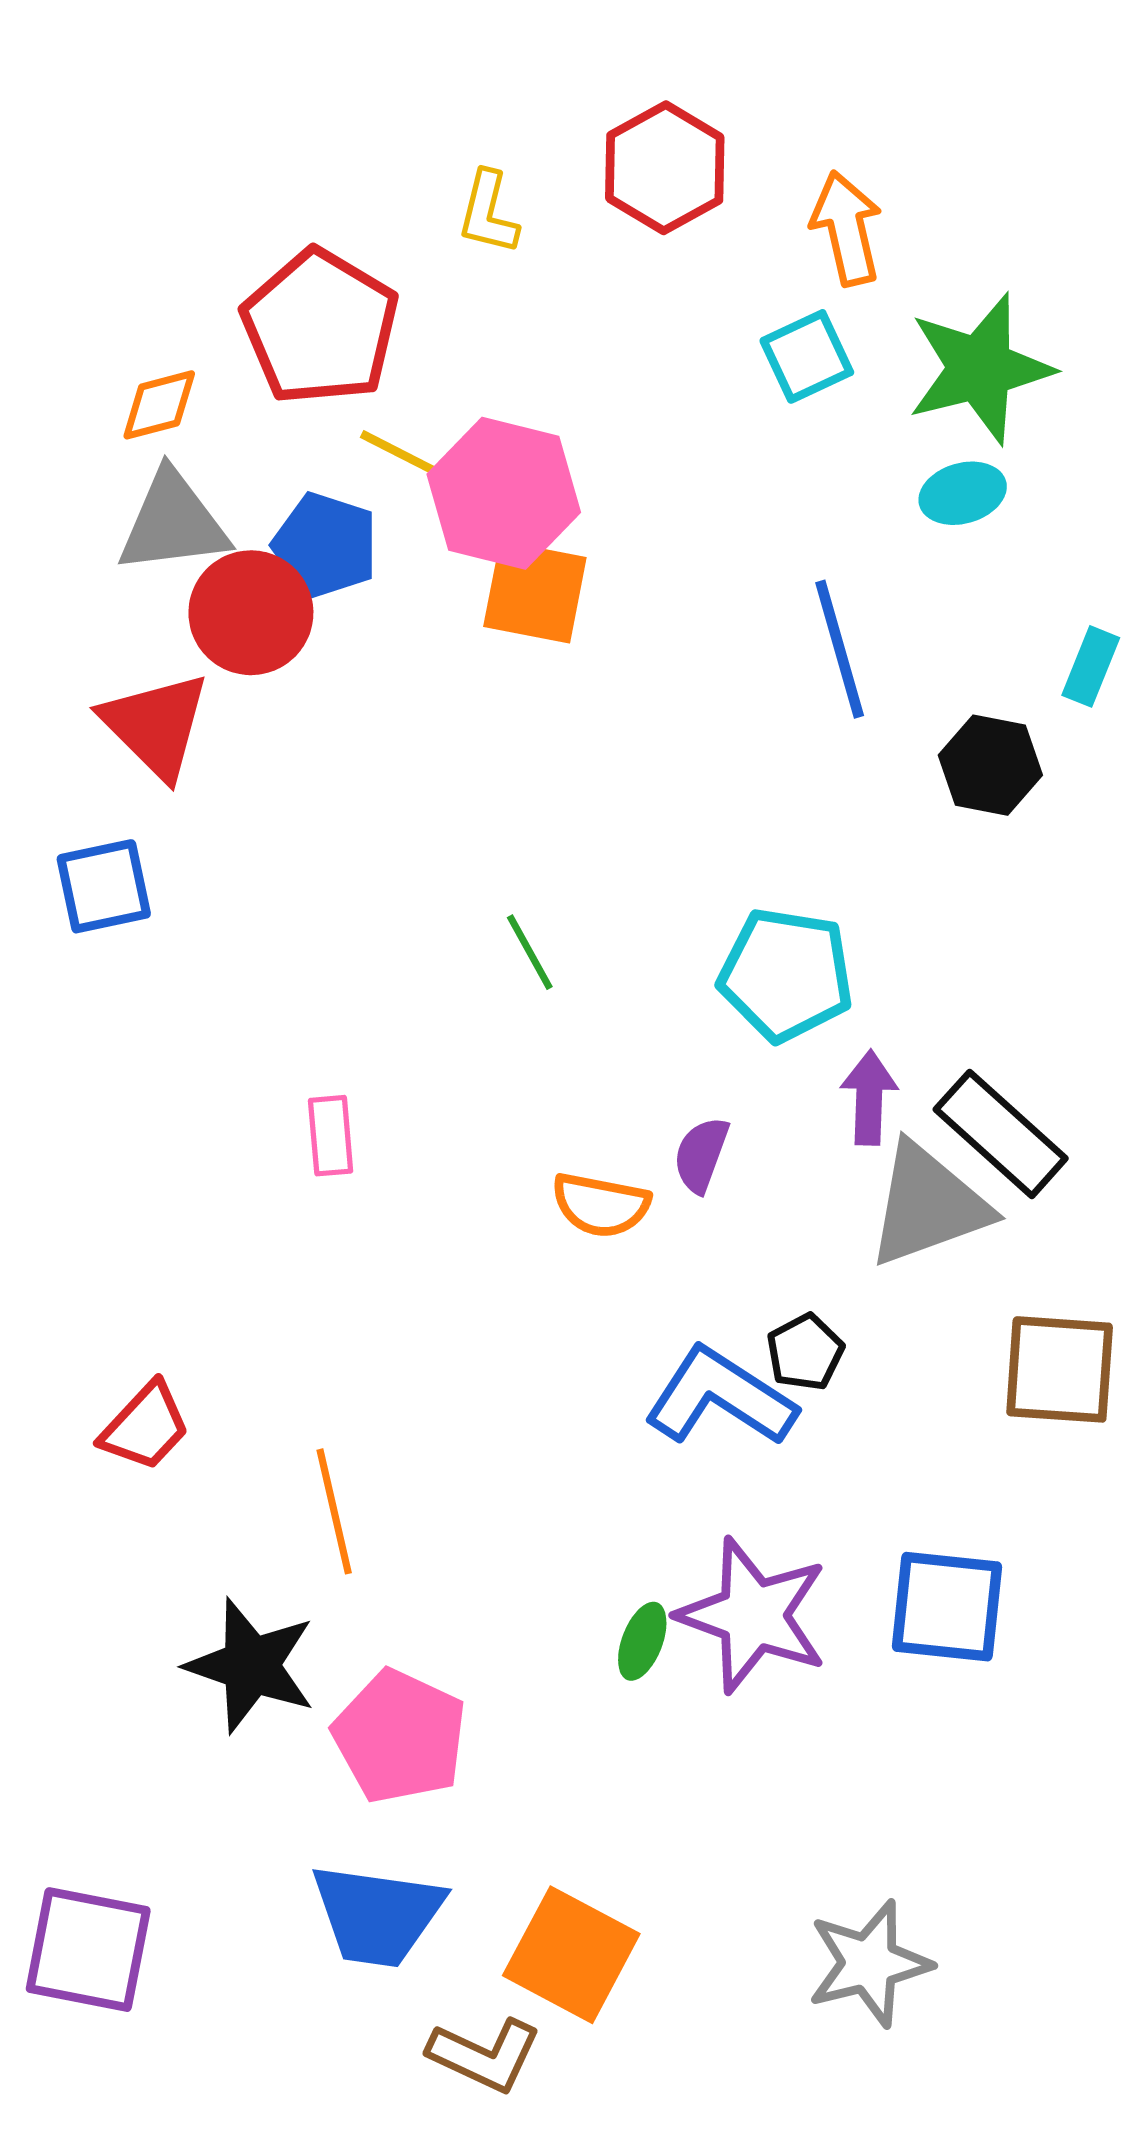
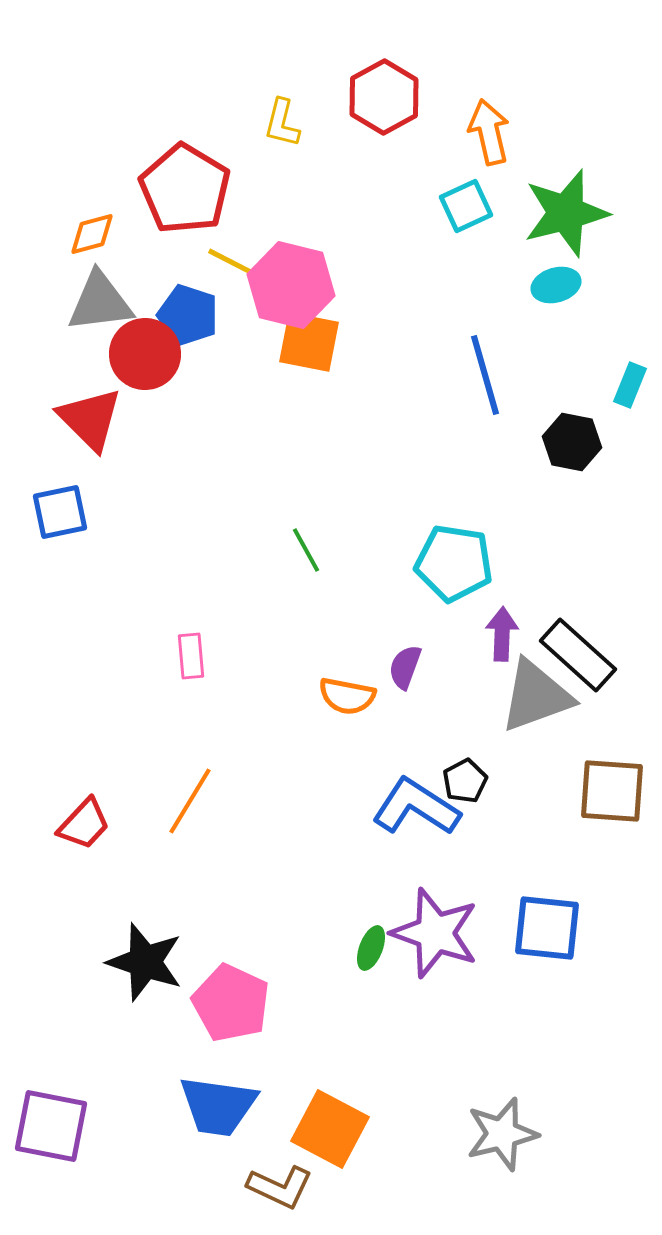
orange line: (334, 1511) -> (190, 801), moved, turned 44

